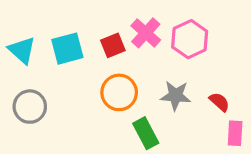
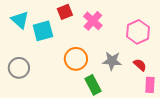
pink hexagon: (190, 39) -> (138, 32), moved
red square: (113, 45) -> (65, 12), moved
cyan triangle: (22, 50) -> (20, 20), moved

